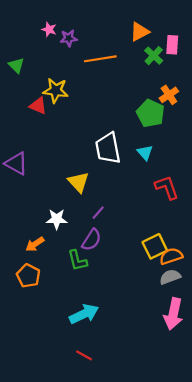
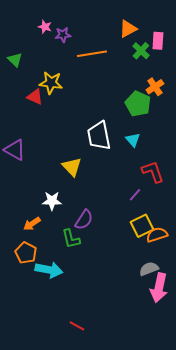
purple line: (98, 213) -> (135, 195), moved
gray semicircle: (170, 277) -> (149, 269), moved
cyan arrow: (84, 314) -> (49, 270), moved, turned 36

